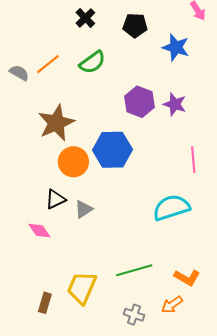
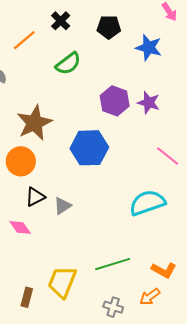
orange line: (48, 64) -> (24, 40), moved
pink line: (193, 160) -> (168, 156), turned -45
orange circle: (73, 162) -> (21, 161), moved

